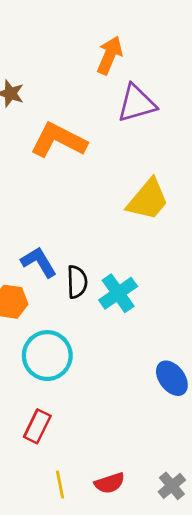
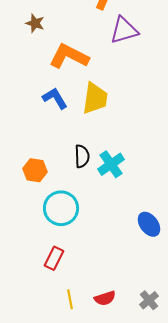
yellow trapezoid: (148, 200) -> (95, 98), moved, turned -32
blue L-shape: (39, 262) -> (55, 98), moved

